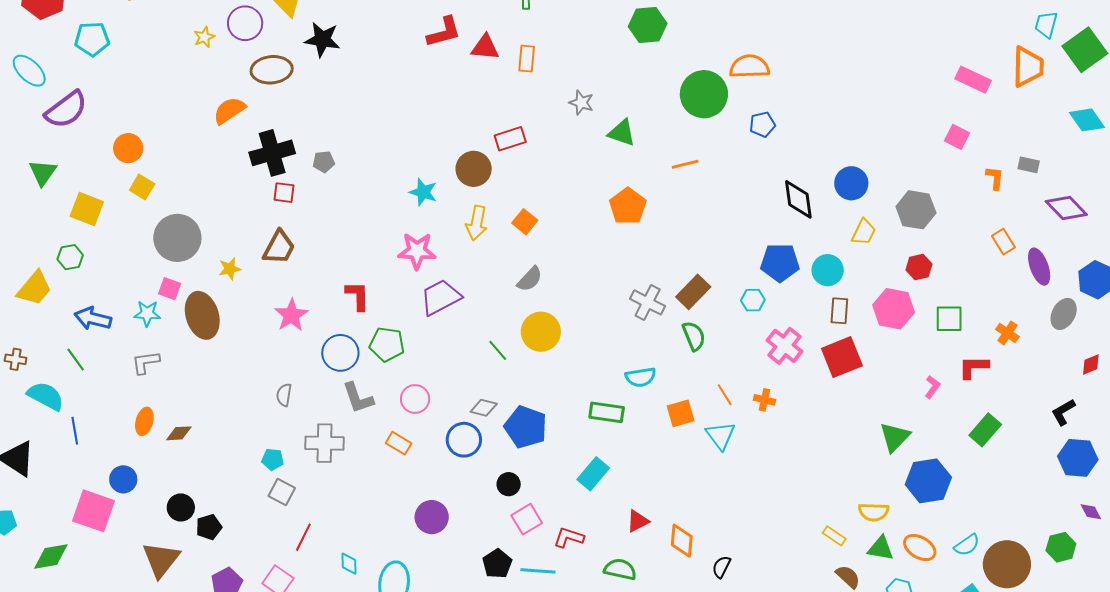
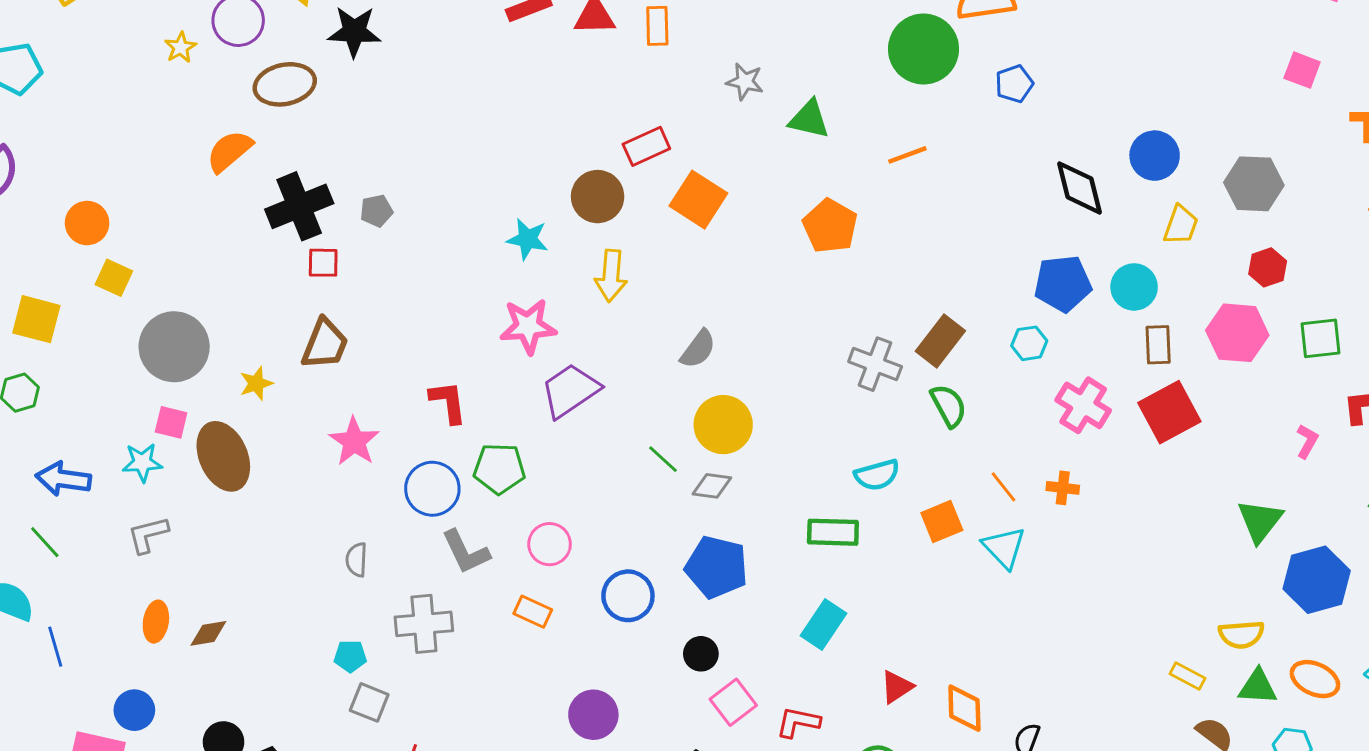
orange square: (525, 222) -> (698, 200), moved, size x1.5
gray diamond: (484, 408) -> (712, 486), moved

